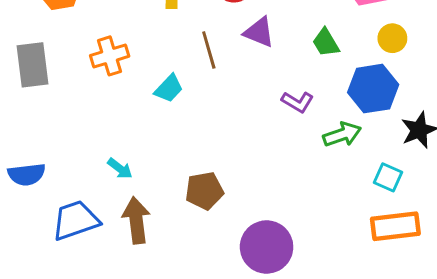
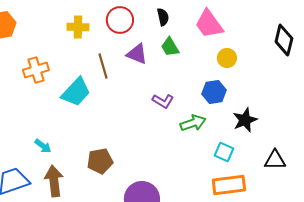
green trapezoid: (326, 43) -> (170, 47), moved
cyan trapezoid: (169, 89) -> (76, 92), size x1.5
blue hexagon: (373, 89) -> (214, 92), size x0.7

